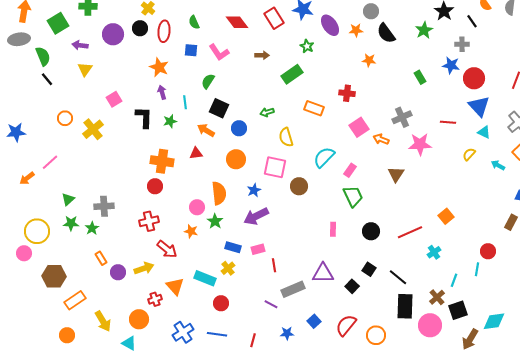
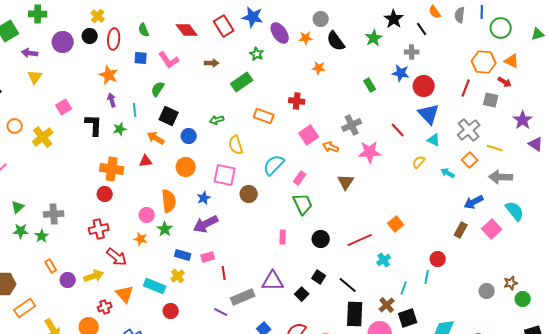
red line: (448, 122) -> (398, 130), turned 42

